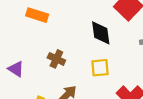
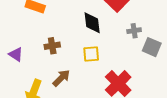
brown cross: (56, 59) -> (52, 46), turned -35

